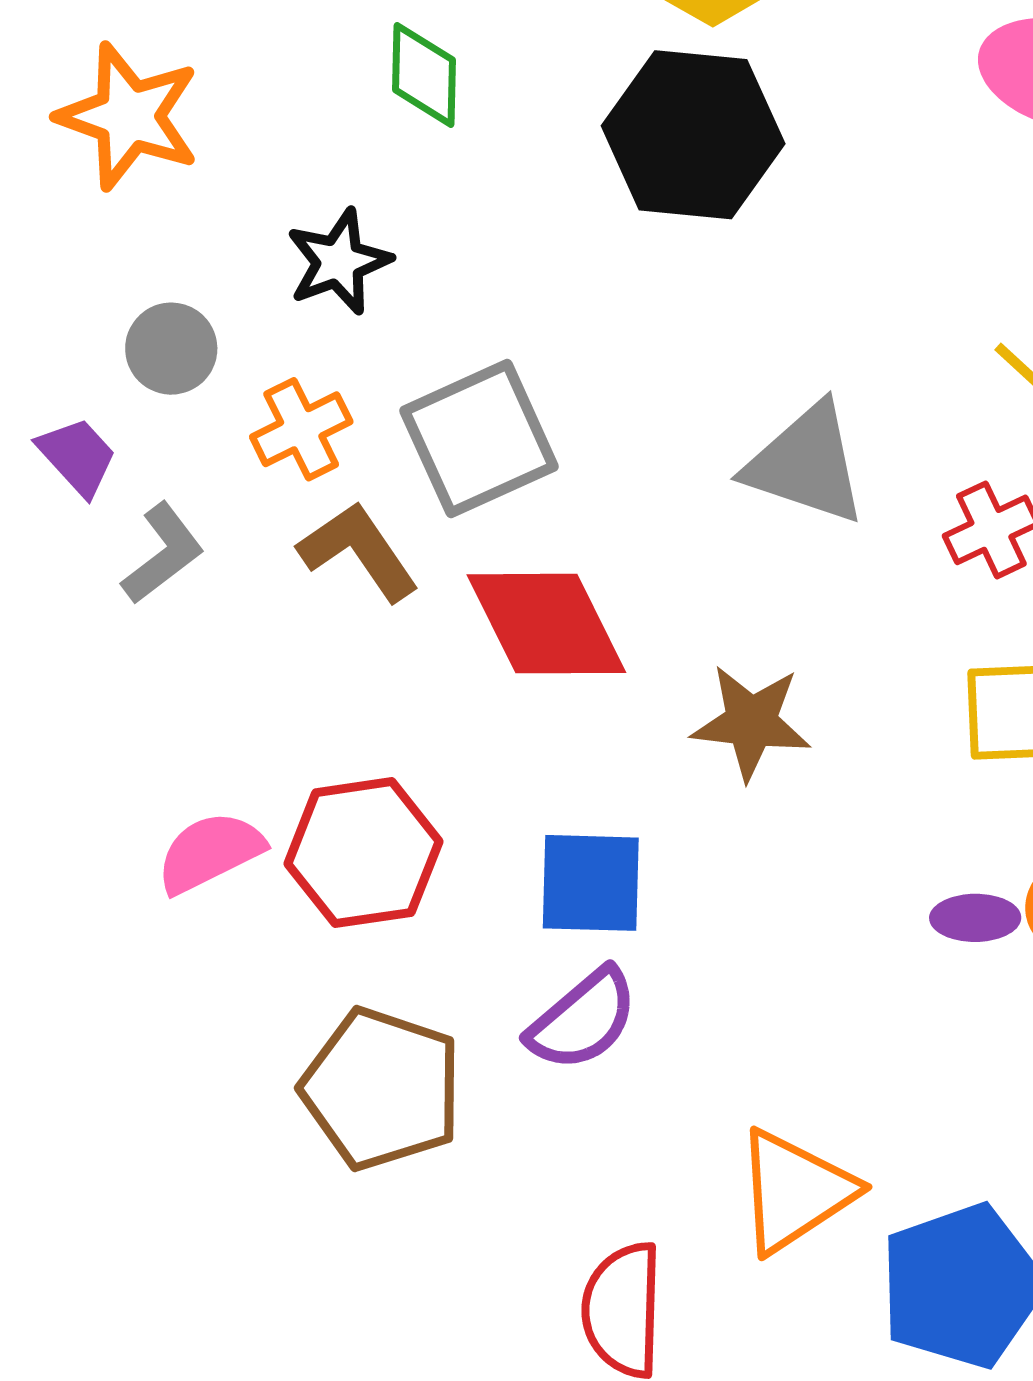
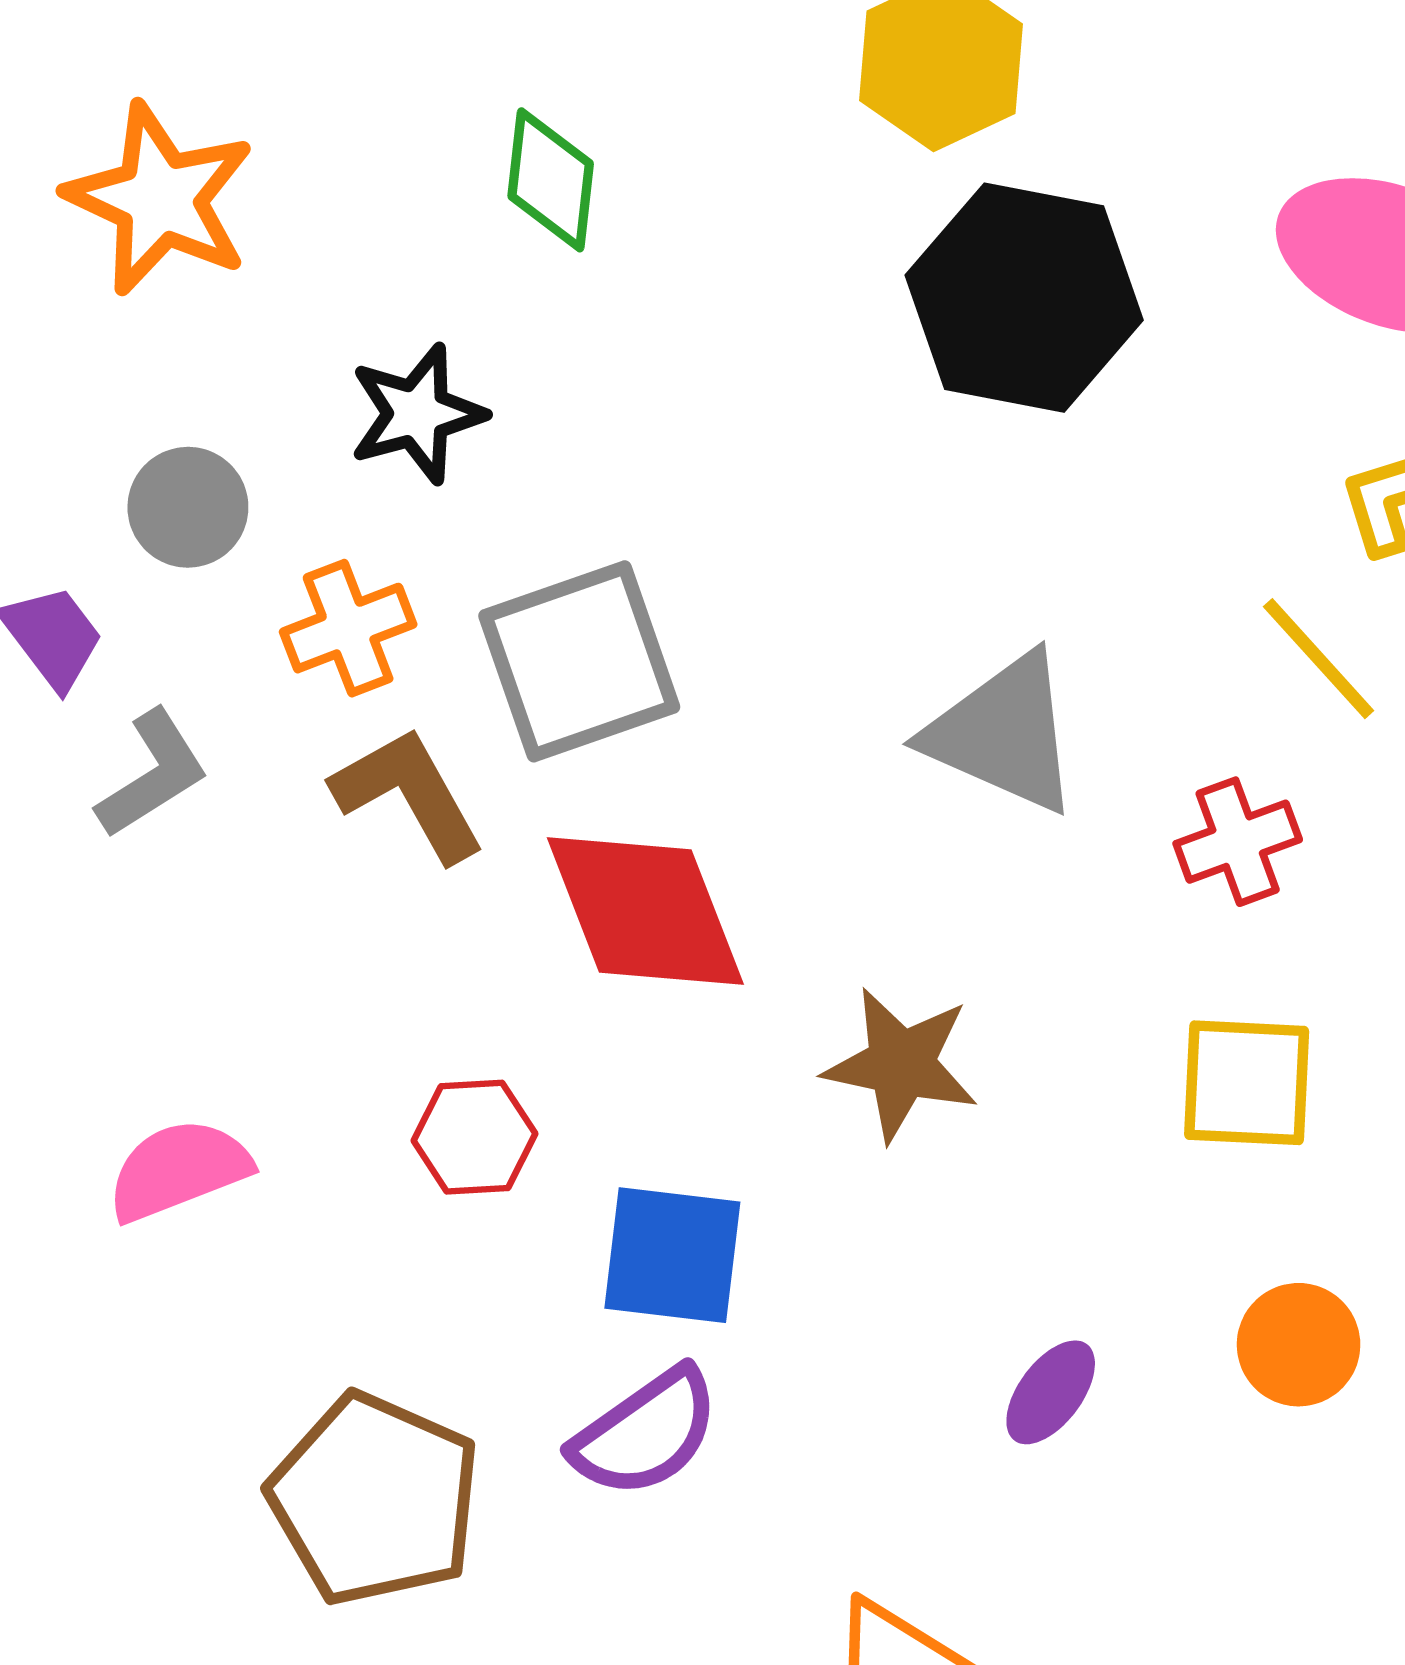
black hexagon: (693, 135) -> (1024, 298), moved
red hexagon: (363, 853) -> (474, 1137), moved, size x0.6
purple ellipse: (975, 918) -> (1051, 1392), moved, turned -58

